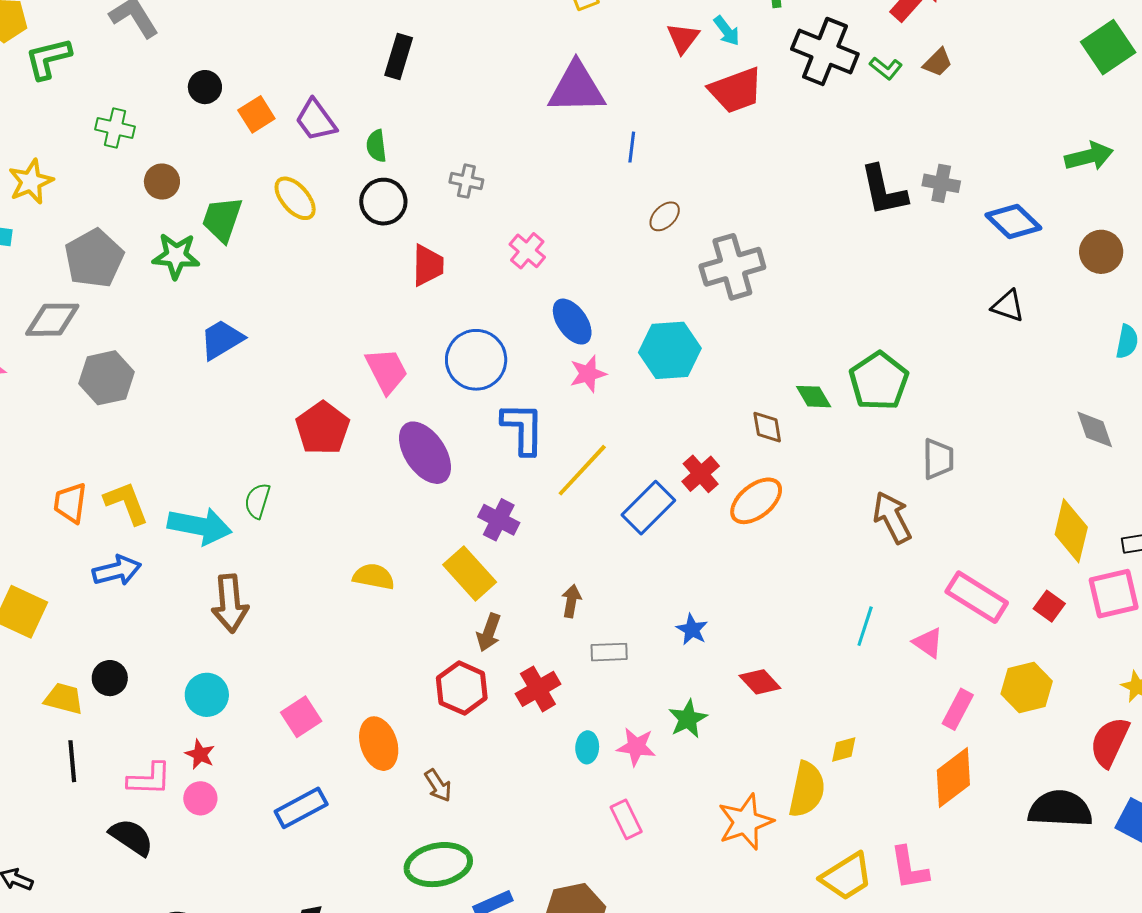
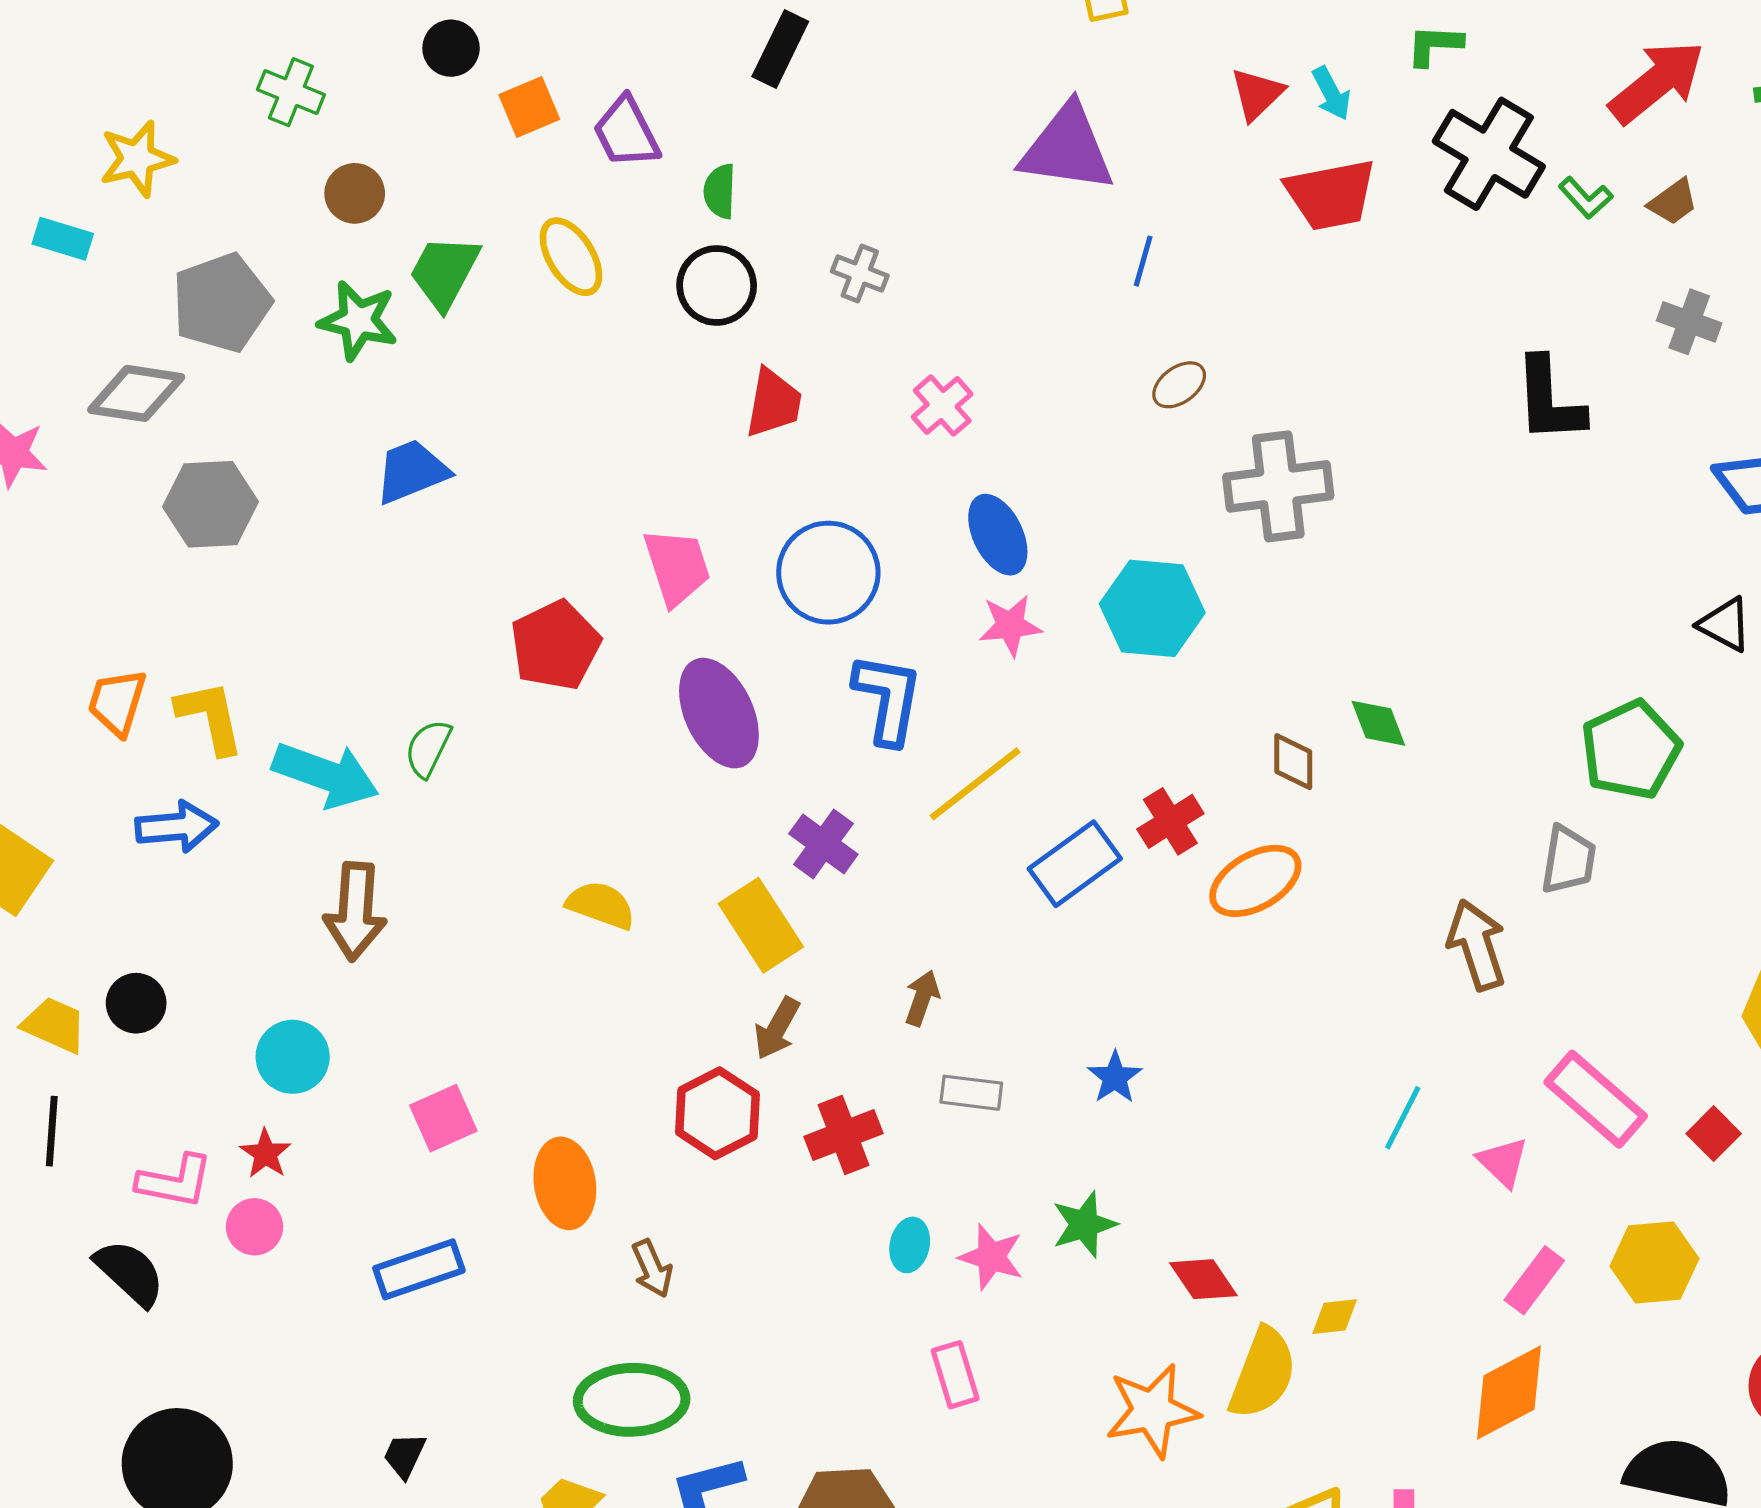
gray cross: (941, 183) -> (1689, 322), moved
green pentagon: (879, 381) -> (1631, 750), moved
red diamond: (760, 682) -> (1203, 1279), moved

